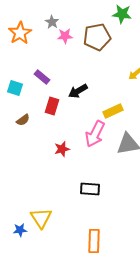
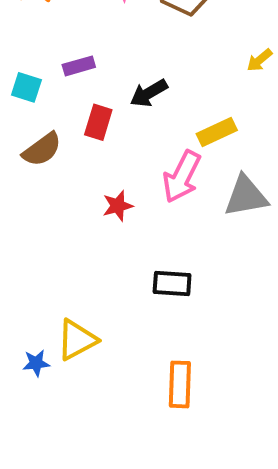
purple rectangle: (42, 77) -> (79, 66), turned -56
brown semicircle: (23, 120) -> (42, 149), size x1.5
yellow triangle: (41, 218) -> (77, 340), turned 35

